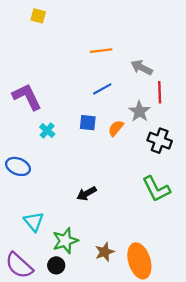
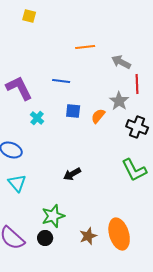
blue line: (102, 89) -> (61, 81), moved, turned 36
cyan triangle: (34, 222) -> (17, 183), moved
brown star: (105, 252) -> (88, 236), moved

